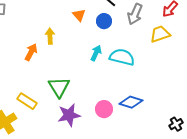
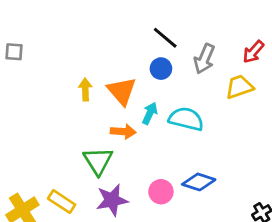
orange triangle: (79, 15) -> (122, 91), moved, size x1.6
orange arrow: (31, 52) -> (123, 132), moved, turned 66
yellow rectangle: (27, 101) -> (62, 202), moved

